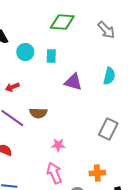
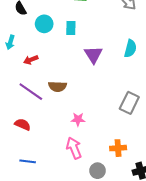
purple triangle: (73, 82) -> (93, 55), turned 42

